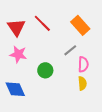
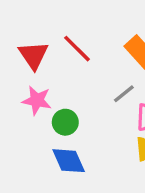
green circle: (45, 70) -> (65, 122), moved
blue diamond: (15, 89) -> (69, 161), moved

